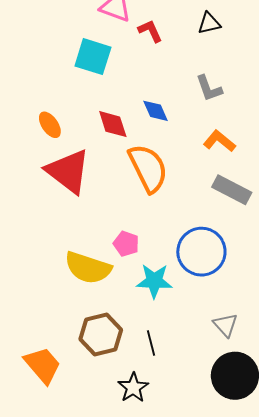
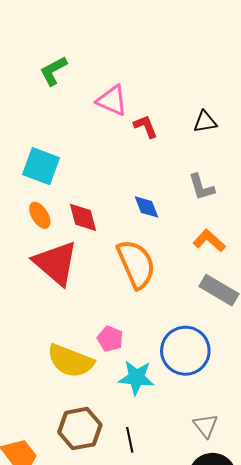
cyan square: (93, 57) -> (41, 166), moved
red diamond: (113, 124) -> (83, 217), moved

